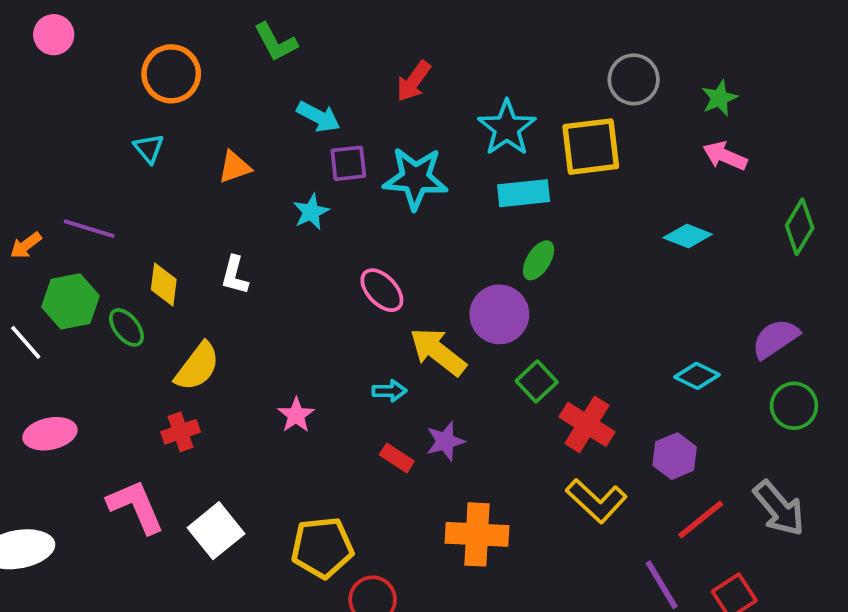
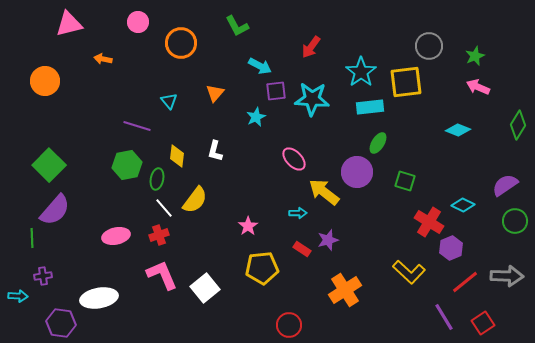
pink circle: (54, 35) -> (138, 22), moved
cyan triangle: (149, 148) -> (169, 101), moved
orange triangle: (235, 167) -> (215, 93), turned -30
orange arrow: (26, 245) -> (103, 59), moved, turned 48
green ellipse: (126, 327) -> (157, 179), turned 50
white line: (26, 342) -> (164, 208), moved
green square: (537, 381) -> (405, 181), moved, turned -30
red cross: (587, 424) -> (429, 222), moved
red cross: (181, 432) -> (159, 235), moved
gray arrow: (779, 508) -> (507, 276), turned -48
orange cross: (477, 534) -> (345, 290), turned -36
yellow pentagon: (322, 547) -> (262, 268), moved

